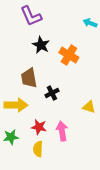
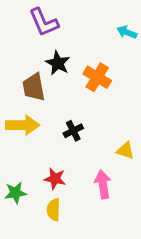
brown trapezoid: (29, 78) -> (34, 87), moved
yellow arrow: (16, 105) -> (23, 125), moved
pink arrow: (62, 131) -> (103, 184), moved

